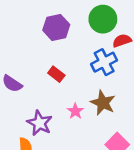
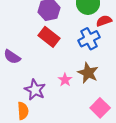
red rectangle: (56, 74) -> (49, 37), moved, size x1.5

